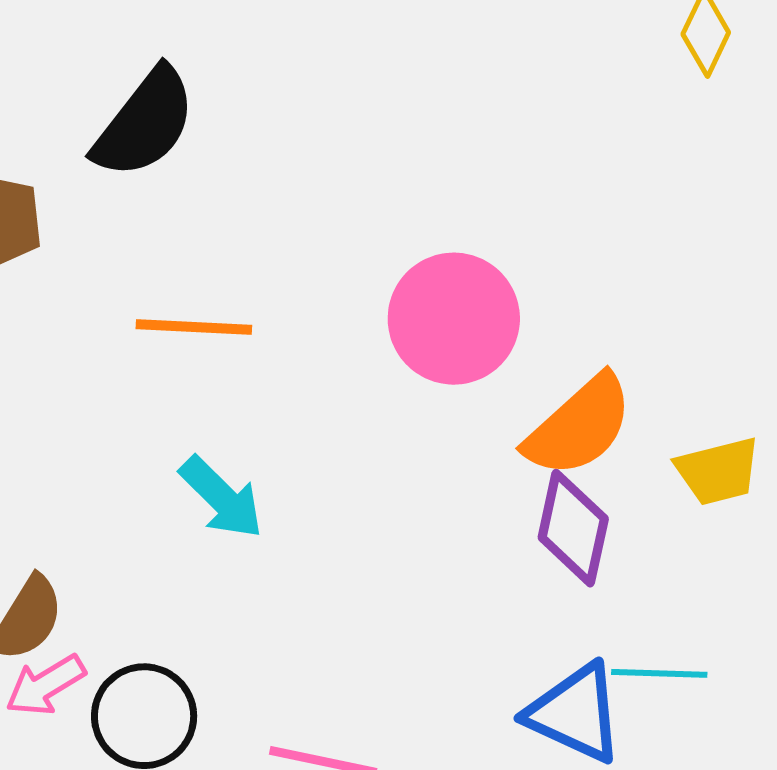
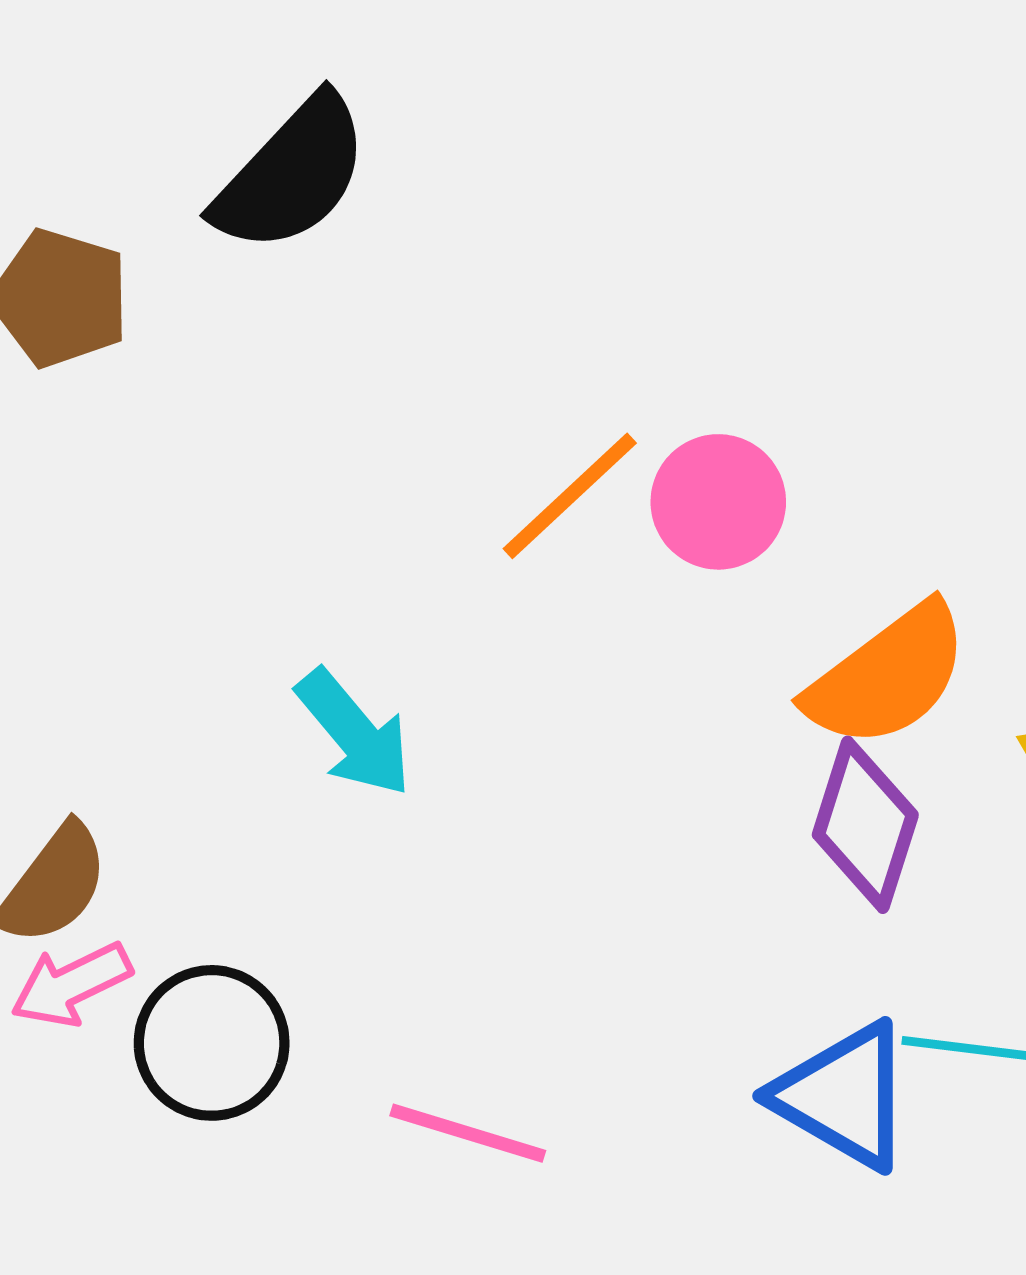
pink circle: (454, 319) -> (718, 502), size x0.7
orange line: (194, 327) -> (570, 496), moved, turned -51

